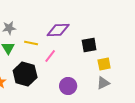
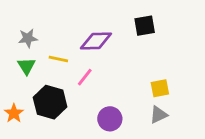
black square: (89, 45) -> (145, 26), moved

